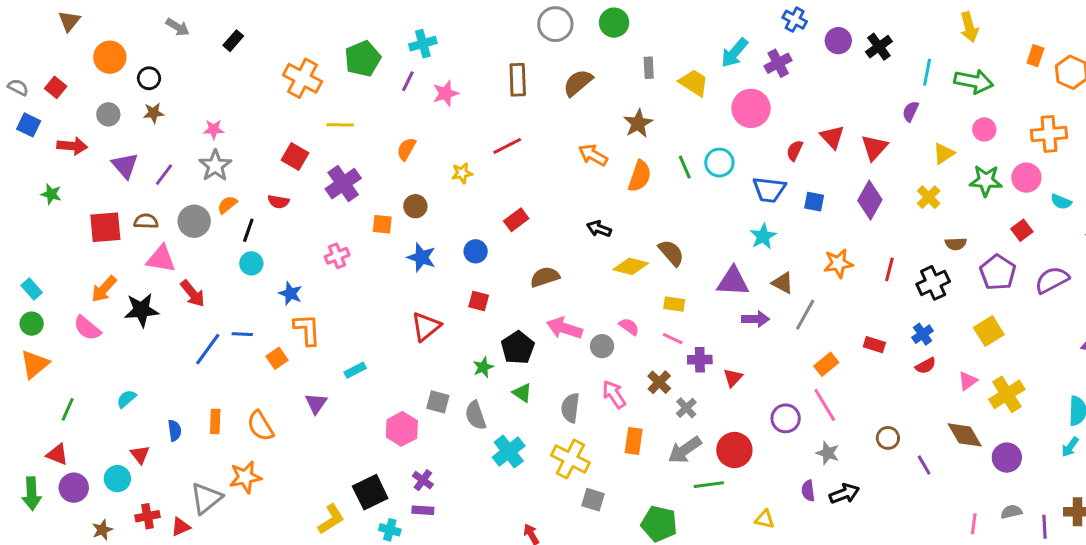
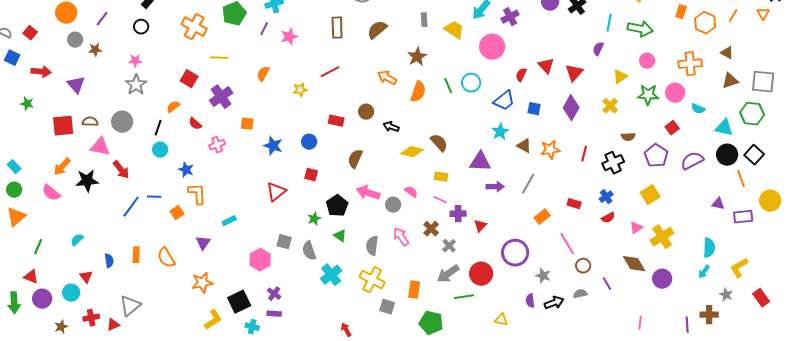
black circle: (149, 78) -> (141, 27), moved
gray circle: (108, 114) -> (75, 40), moved
purple line: (164, 175) -> (102, 19), moved
blue trapezoid: (769, 190) -> (504, 101), turned -45
red semicircle: (278, 202) -> (195, 124), moved, turned 32
orange semicircle: (227, 205) -> (173, 107), moved
brown circle: (415, 206) -> (366, 112), moved
red rectangle: (516, 220) -> (336, 121), turned 49
brown semicircle: (545, 277) -> (355, 159), turned -48
brown triangle: (783, 283) -> (524, 146), moved
pink line: (825, 405) -> (567, 244), moved
purple circle: (786, 418) -> (515, 253), size x1.4
orange rectangle: (634, 441) -> (414, 290), moved
orange star: (245, 477) -> (202, 283), moved
gray semicircle: (1011, 512) -> (580, 294), moved

